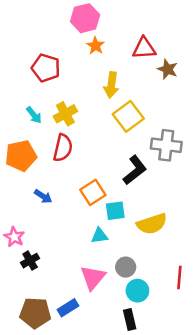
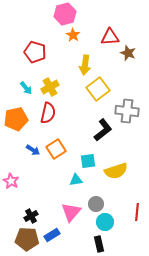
orange square: (93, 192) -> (56, 149), moved
black cross: (30, 261) -> (31, 216), moved

